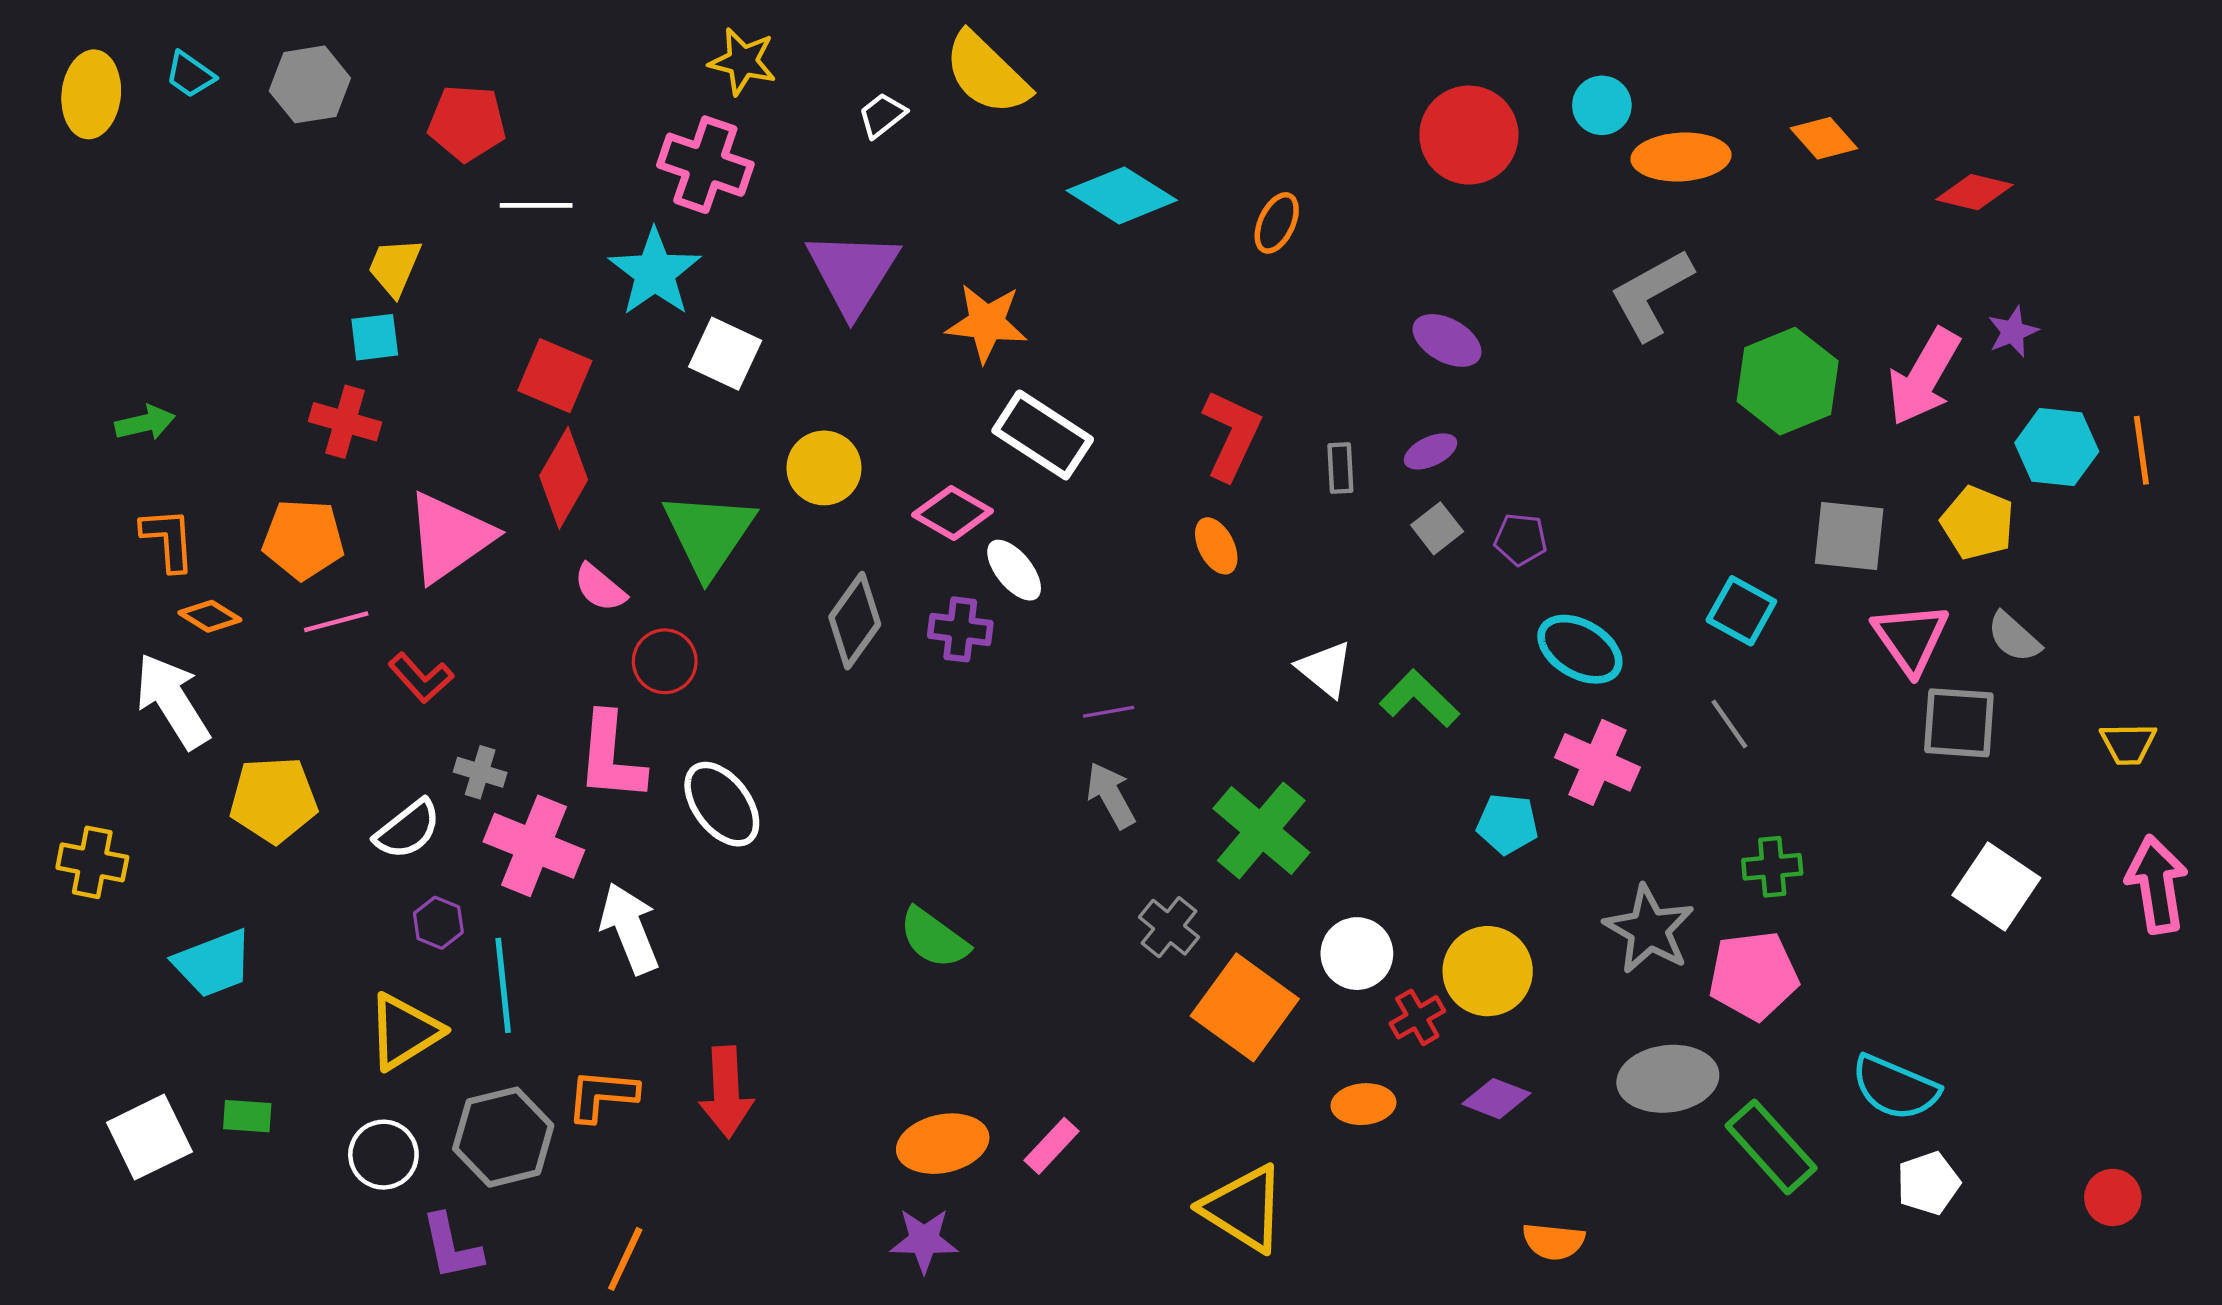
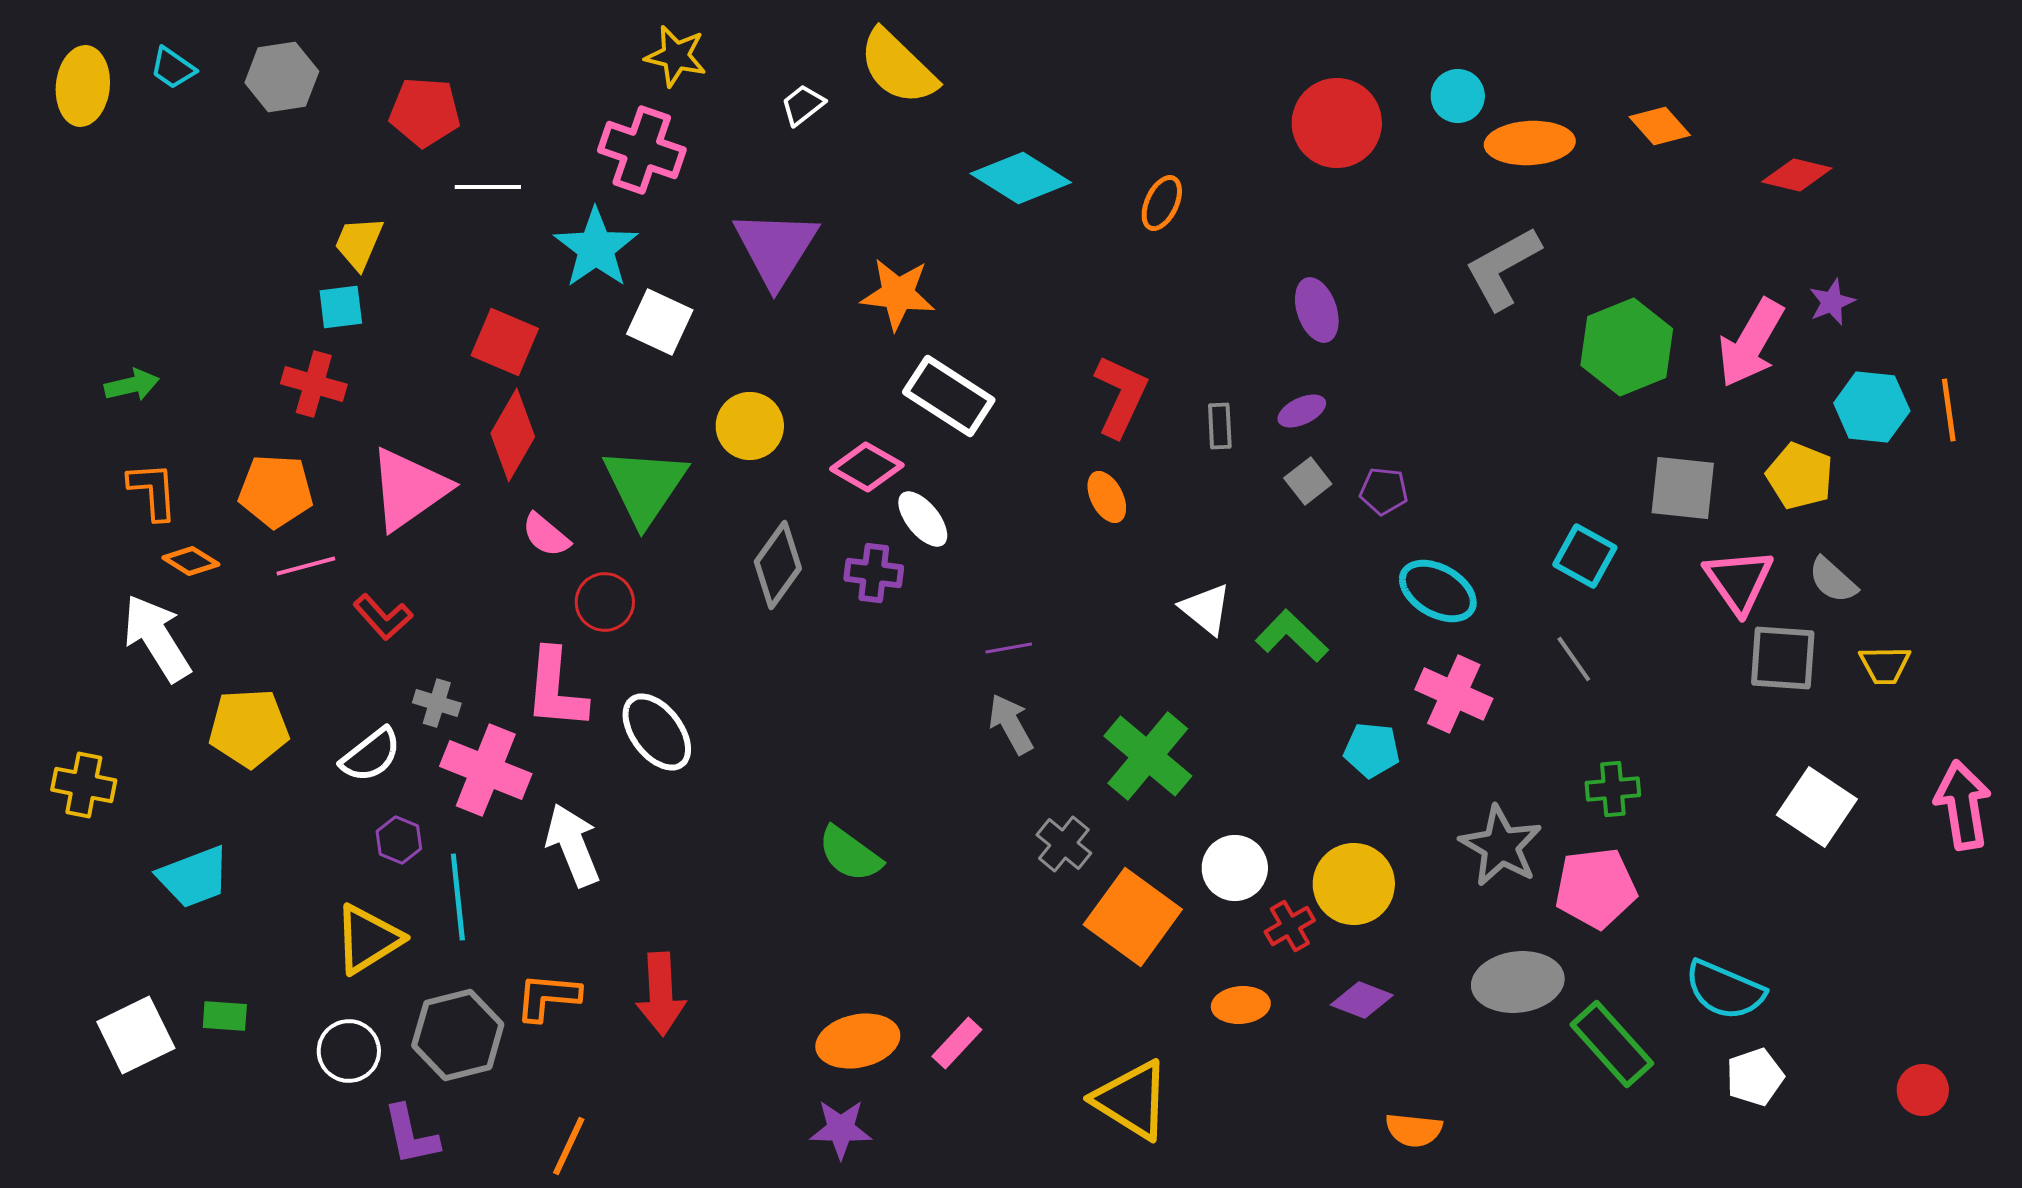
purple ellipse: (1447, 340) -> (1317, 310), turned 42
yellow trapezoid: (2128, 744) -> (1885, 665), moved

